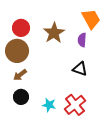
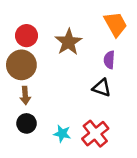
purple semicircle: (82, 40) -> (109, 60), moved
brown arrow: (20, 75) -> (25, 95), turned -56

